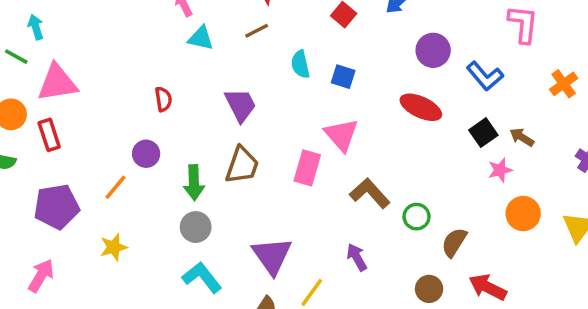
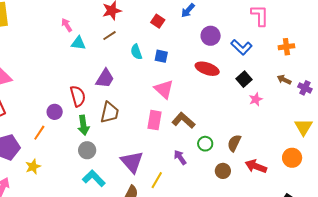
orange cross: (564, 84) -> (286, 47), turned 35
red semicircle: (163, 99) -> (78, 96), moved, size x1.5
purple trapezoid: (241, 105) -> (105, 78), turned 65
brown arrow: (522, 137) -> (284, 80), moved
pink rectangle: (307, 168) -> (154, 120), moved
orange circle: (523, 214) -> (292, 158), moved
green circle: (417, 217) -> (205, 144), moved
yellow star: (114, 247) -> (33, 167), moved

